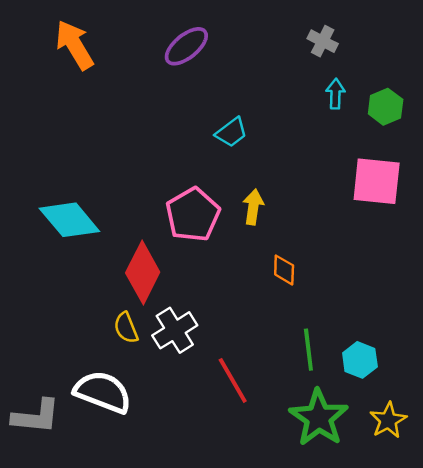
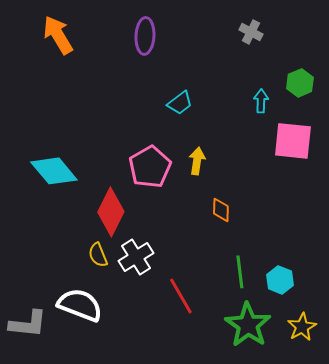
purple ellipse: (186, 46) -> (145, 36), turned -48
cyan arrow: (335, 94) -> (261, 101), moved

